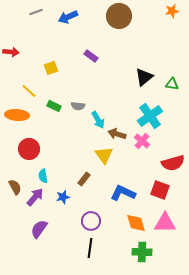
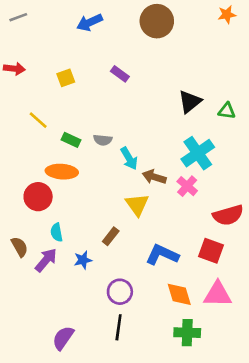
gray line: (36, 12) -> (18, 17), moved
yellow square: (51, 68) -> (66, 78), moved
orange ellipse: (17, 115) -> (62, 172), moved
purple semicircle: (39, 229) -> (63, 338), moved

